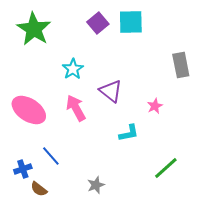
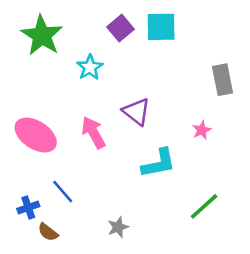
cyan star: (73, 69) -> (90, 67), moved
pink star: (155, 106) -> (202, 130), moved
cyan L-shape: (129, 133) -> (159, 163), size x1.4

